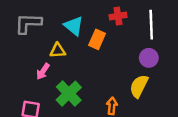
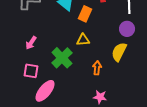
yellow triangle: (58, 50) -> (83, 40), moved
pink arrow: (43, 71) -> (31, 43), moved

